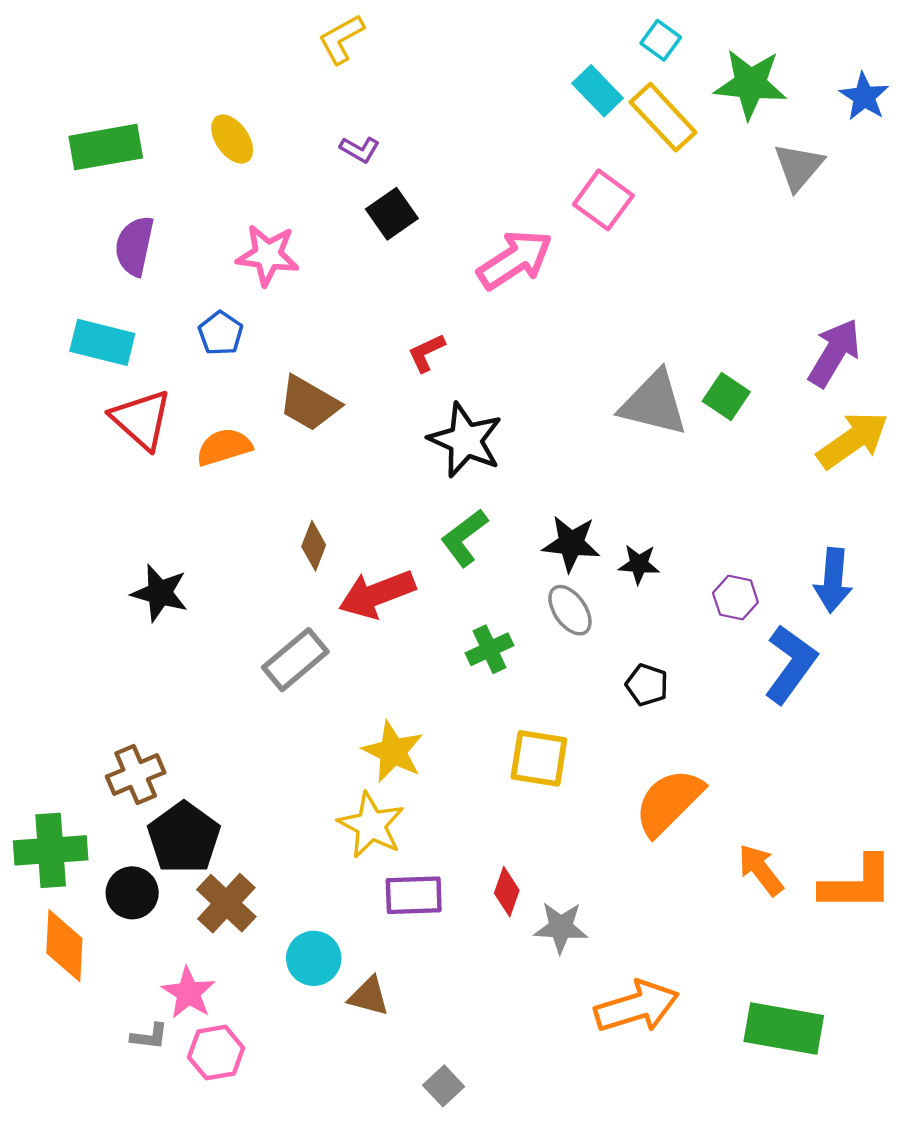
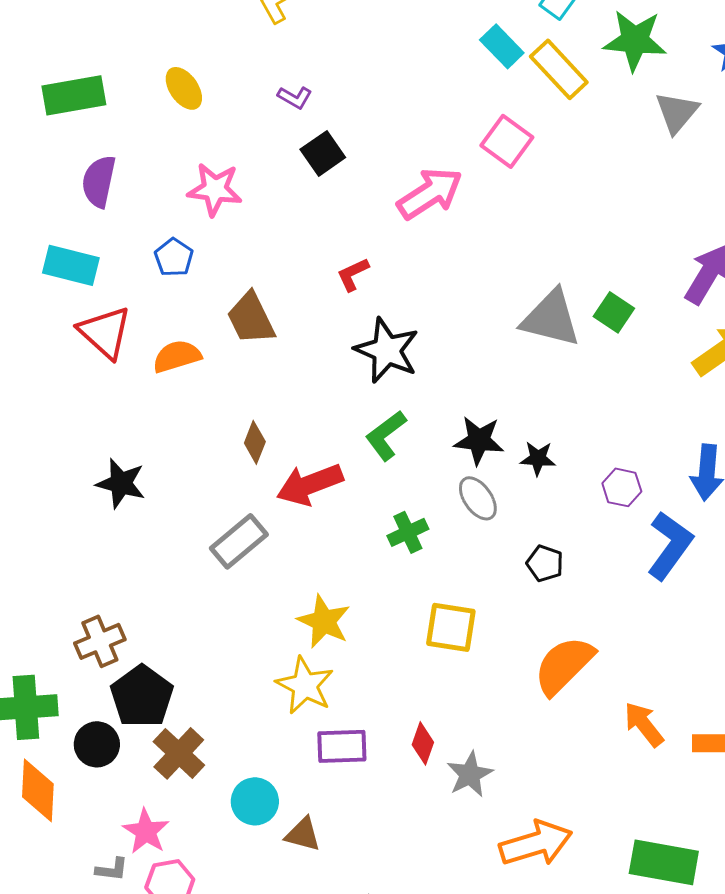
brown trapezoid: (309, 403) -> (251, 318), turned 34
gray star: (561, 927) -> (470, 774), turned -30

